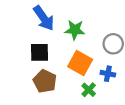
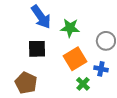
orange square: (80, 63) -> (75, 59), turned 30
brown pentagon: (45, 81) -> (26, 83), moved

